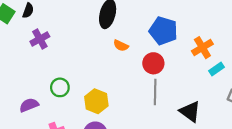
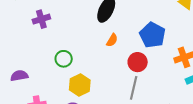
orange semicircle: (121, 46) -> (112, 40), turned -96
green circle: (60, 87) -> (64, 59), moved

